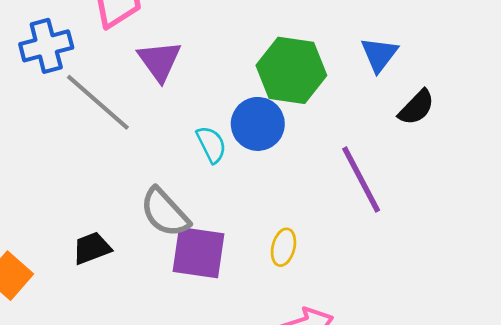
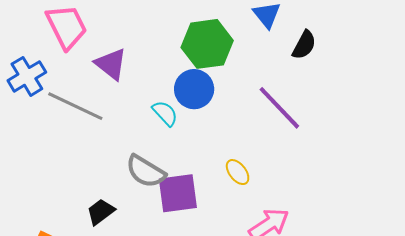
yellow ellipse: (283, 247) -> (238, 172), turned -36

